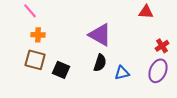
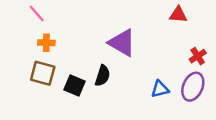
black semicircle: (100, 63) -> (103, 76), moved
blue triangle: (122, 73) -> (160, 89), moved

